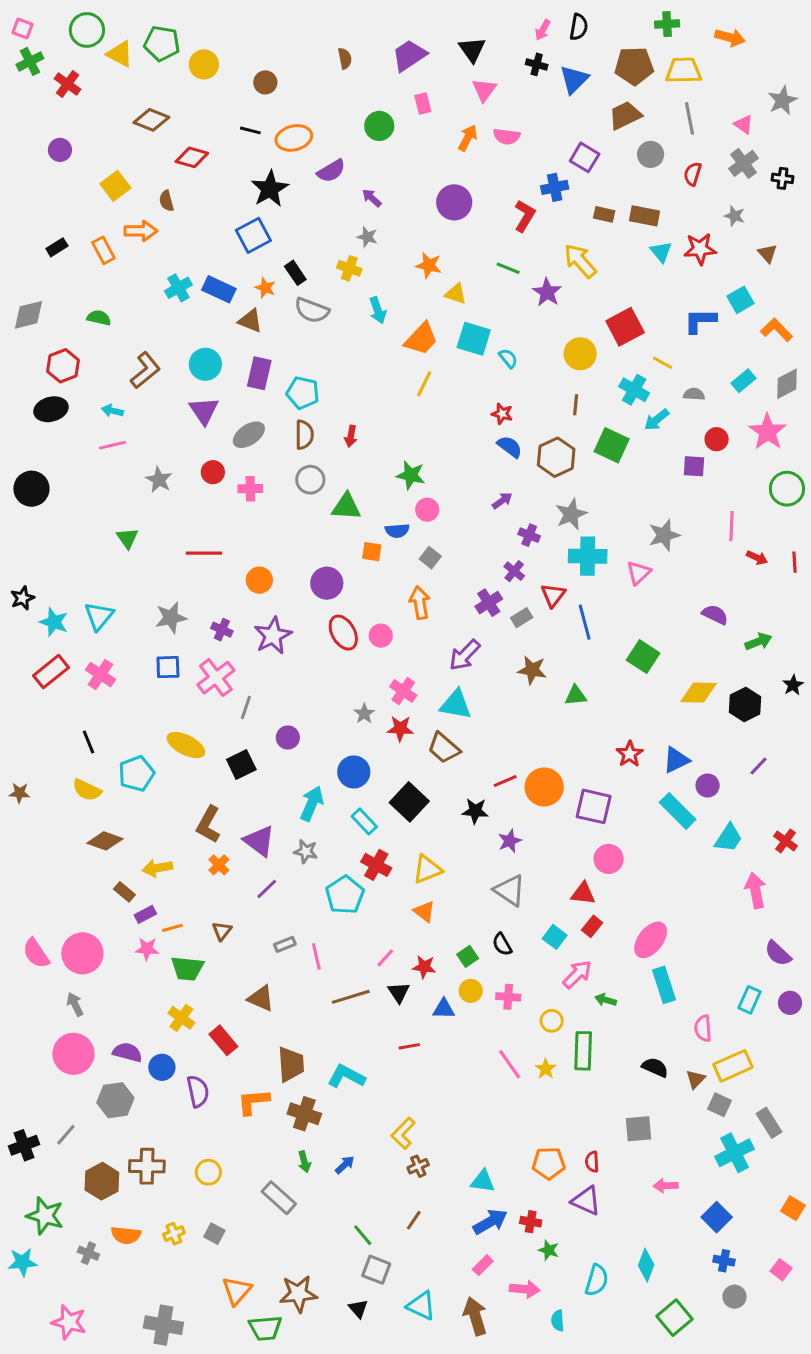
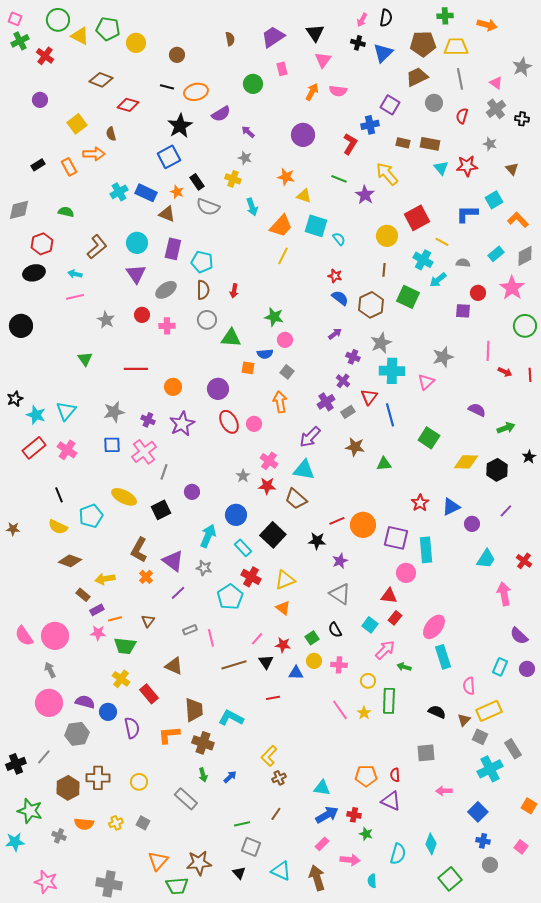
cyan rectangle: (678, 811) -> (426, 550), moved, turned 40
green line: (363, 1235) -> (242, 824), turned -63

